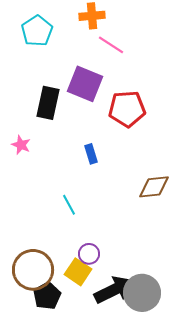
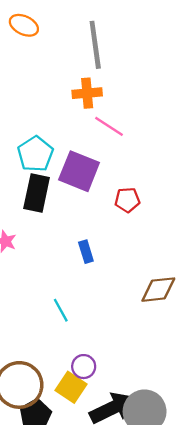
cyan pentagon: (37, 31) -> (35, 154), moved
red pentagon: (127, 109) -> (127, 200), size x0.6

